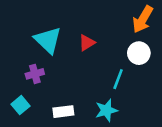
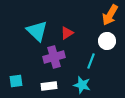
purple cross: (35, 74) -> (54, 57), moved, size x1.5
cyan square: (21, 105) -> (16, 81), turned 32
cyan star: (106, 110) -> (82, 85), turned 30

